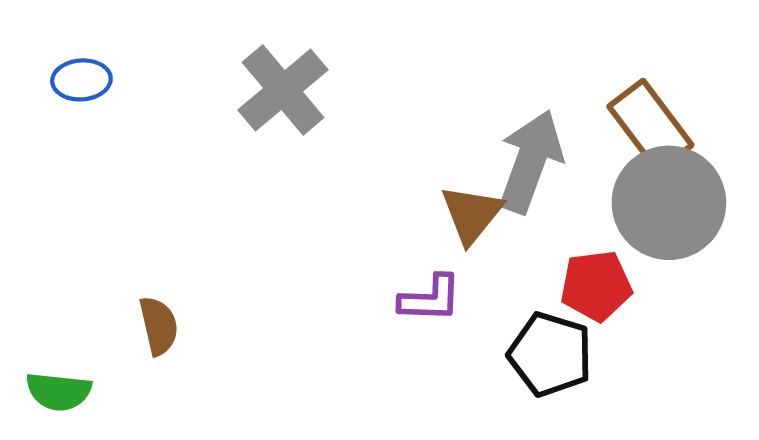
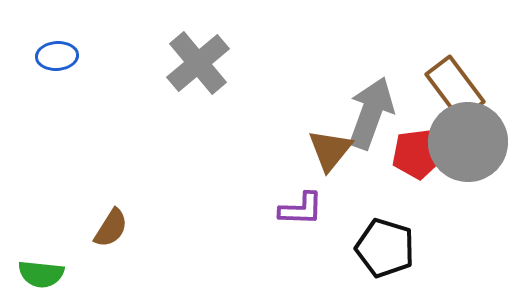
red pentagon: (596, 286) -> (417, 154), moved
brown semicircle: (159, 326) -> (111, 228), turned 45

